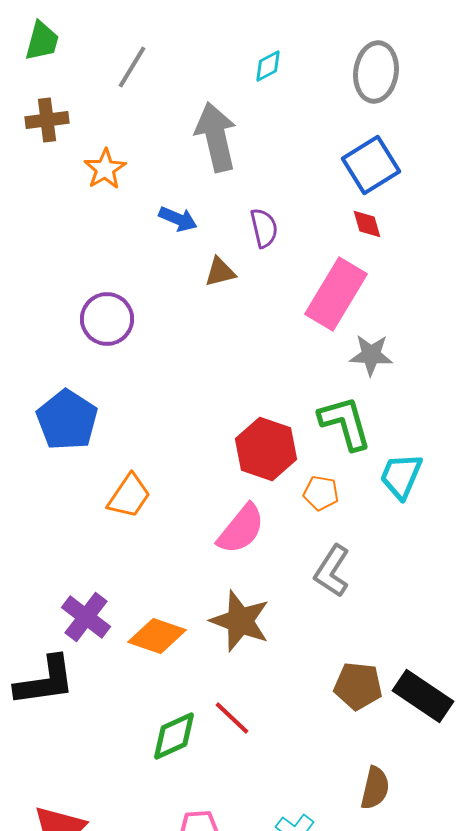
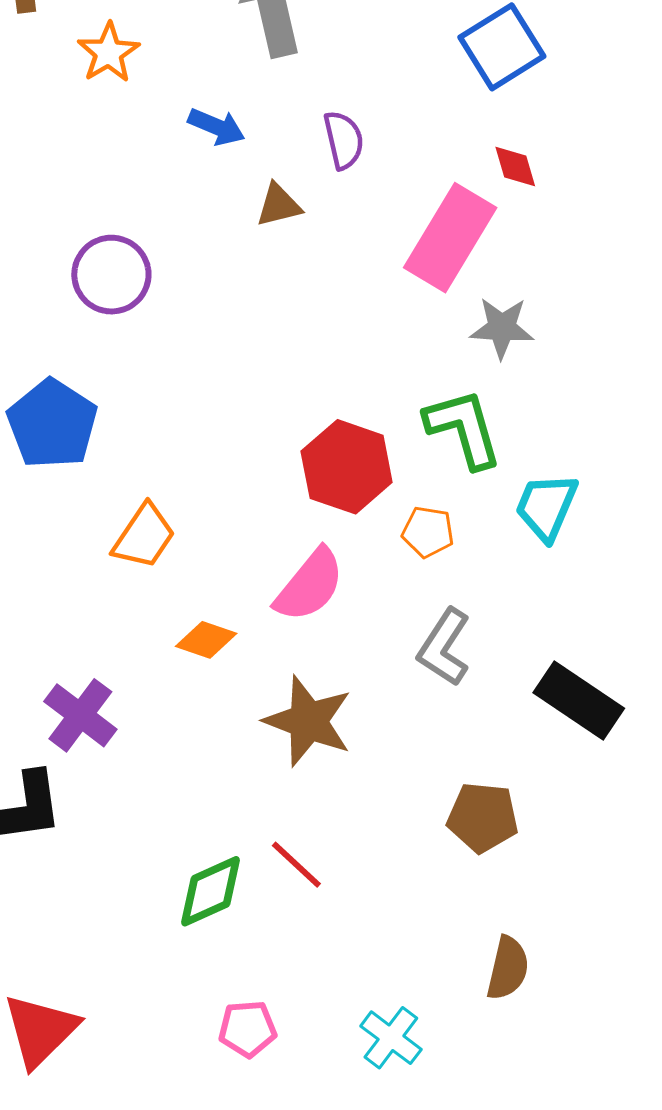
red diamond: (367, 224) -> (515, 167), moved
orange diamond: (157, 636) -> (206, 640), moved, size x0.7
black rectangle: (423, 696) -> (579, 700), moved

